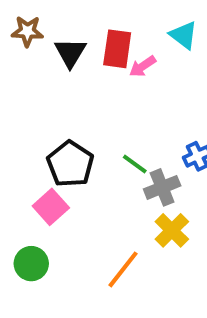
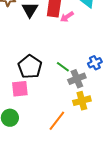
pink square: (51, 207) -> (20, 89), turned 36
yellow cross: (172, 230) -> (82, 101), turned 30

